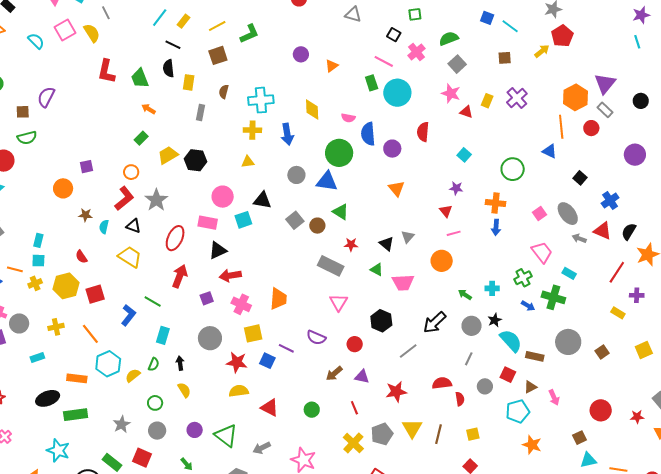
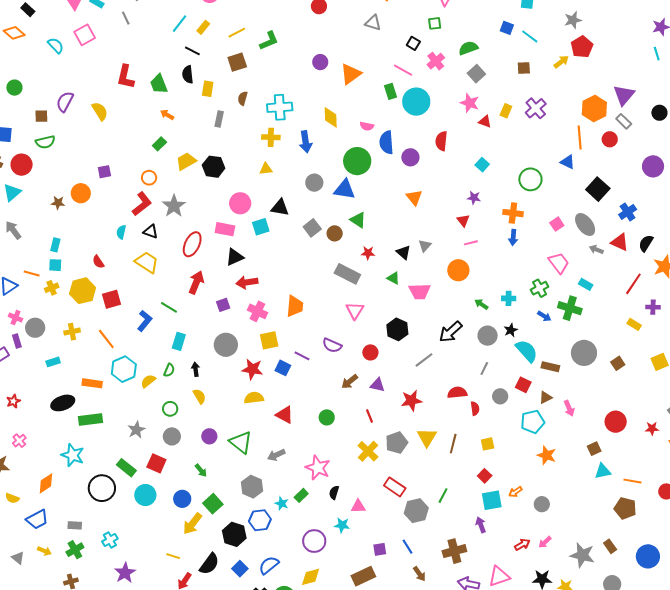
yellow semicircle: (92, 33) -> (100, 111), moved
orange triangle: (332, 66) -> (351, 74), size x1.6
black square: (580, 178) -> (598, 189), size x1.6
brown star: (85, 215) -> (58, 203), moved

